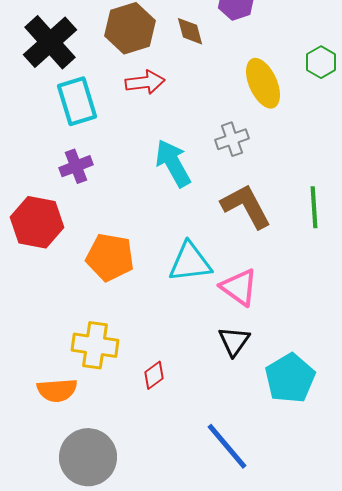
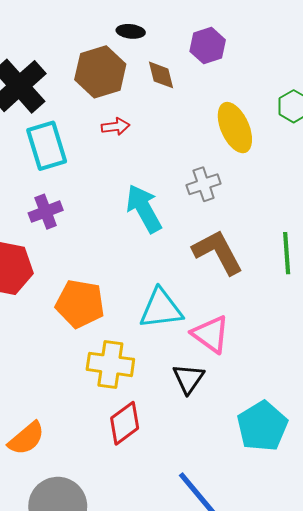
red arrow: (145, 82) -> (115, 127), size x0.7
black triangle: (234, 341) -> (188, 379), moved
yellow cross: (95, 345) -> (110, 364), moved
red diamond: (154, 375) -> (125, 423), size x1.5
orange semicircle: (57, 390) -> (26, 438), turned -36

